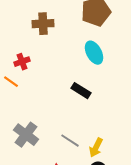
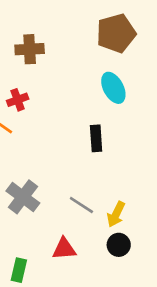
brown cross: (43, 24) -> (30, 49), moved
black rectangle: (81, 91) -> (96, 138), turned 54

